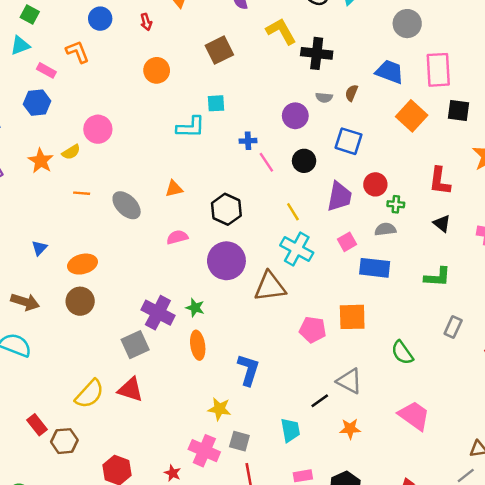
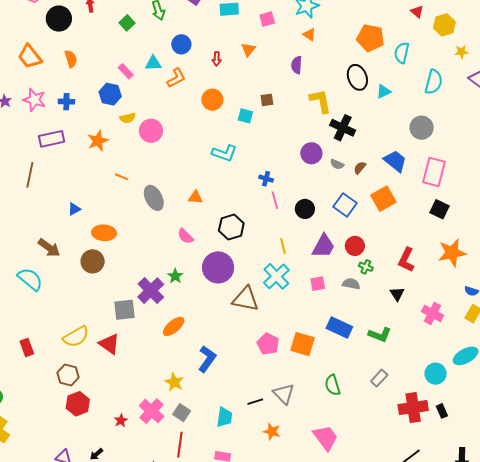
cyan triangle: (20, 45) -> (153, 63), moved
brown square: (219, 50) -> (267, 100), size x0.6
orange L-shape: (78, 52) -> (176, 78), moved, turned 65
cyan square: (216, 103) -> (245, 116), moved
purple circle: (295, 116) -> (311, 153), moved
orange square: (412, 116) -> (383, 199), moved
yellow semicircle: (71, 152) -> (128, 118), moved
pink semicircle: (177, 237) -> (185, 236), turned -138
blue rectangle: (375, 268) -> (339, 328), moved
green star: (195, 308) -> (175, 276), moved
orange ellipse: (198, 345) -> (174, 326), turned 40
brown hexagon: (64, 441) -> (68, 375), moved

